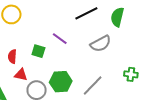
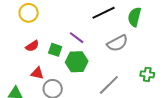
red semicircle: (12, 57) -> (32, 46), moved, turned -128
green hexagon: (61, 82) -> (77, 62), moved

